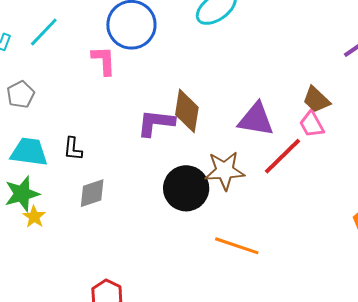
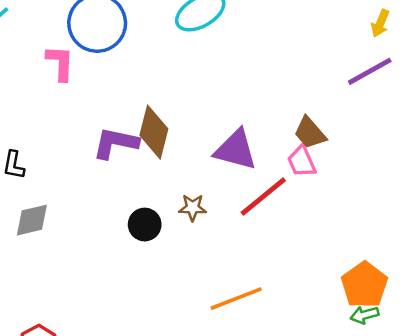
brown star: (225, 171) -> (193, 208), size x0.6
black circle: (186, 188) -> (145, 225), size x0.6
orange line: (237, 246) -> (236, 299), moved, turned -45

